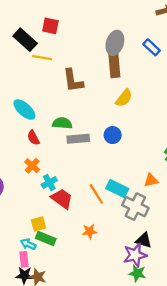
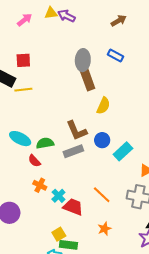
brown L-shape: (73, 81) -> (77, 131), moved
green semicircle: (62, 123) -> (45, 143), moved
cyan rectangle: (117, 189) -> (123, 151), moved, turned -54

